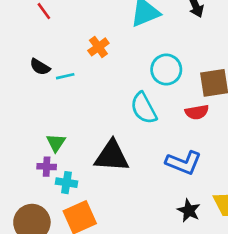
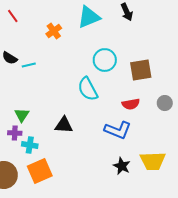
orange cross: (98, 47) -> (54, 31), moved
red semicircle: (197, 112) -> (131, 104), moved
black triangle: (112, 156) -> (64, 125), size x0.7

